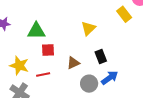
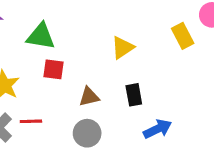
red line: (43, 75) -> (31, 121), moved
blue arrow: (110, 78) -> (158, 129), moved
gray circle: (89, 84) -> (87, 133), moved

